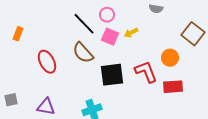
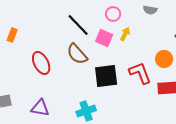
pink circle: (107, 15) -> (113, 14), moved
yellow arrow: (131, 33) -> (125, 34), turned 144

